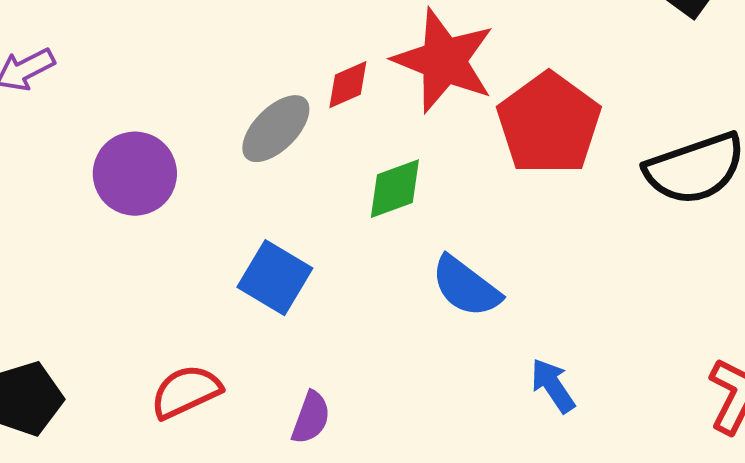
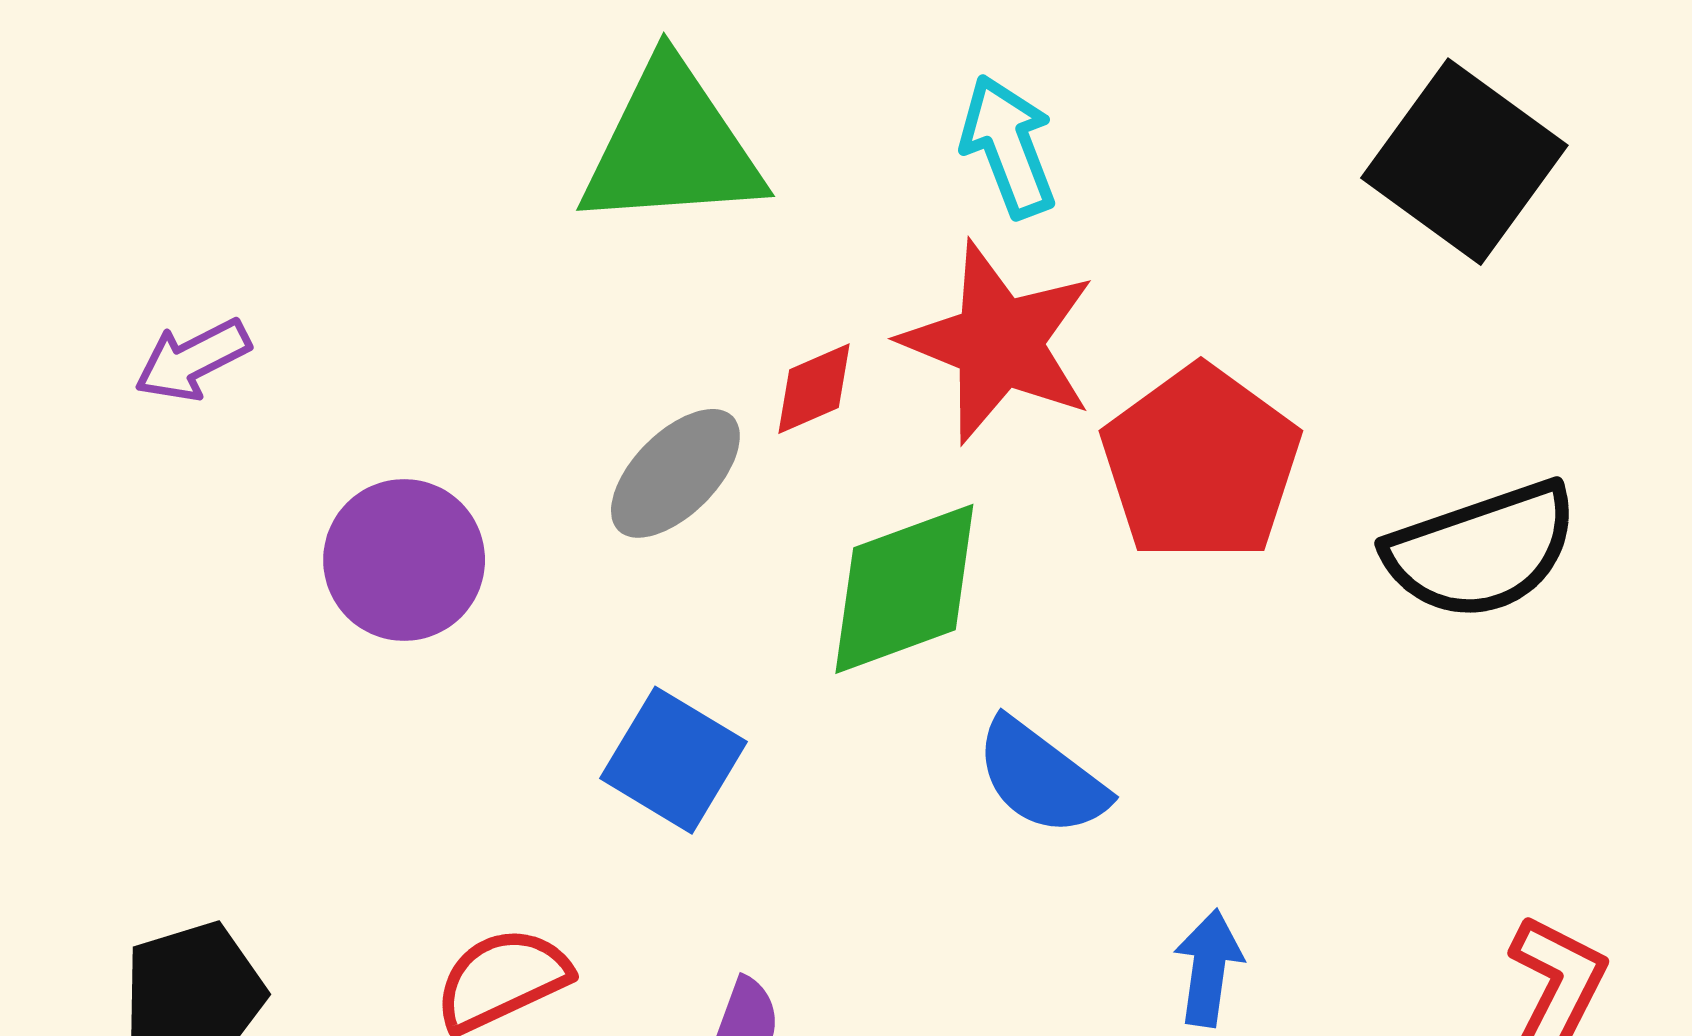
green diamond: (395, 189) -> (904, 589), size x1.5
blue arrow: (553, 386) -> (1208, 968), turned 42

